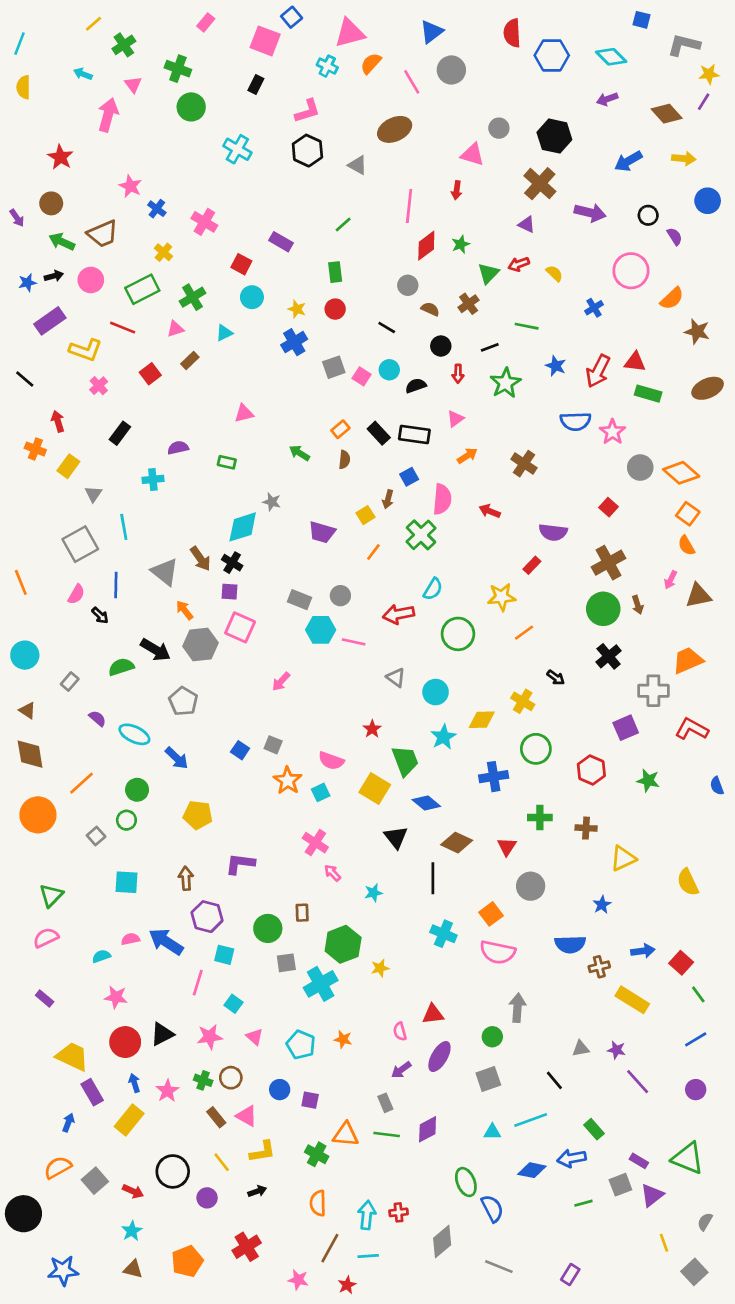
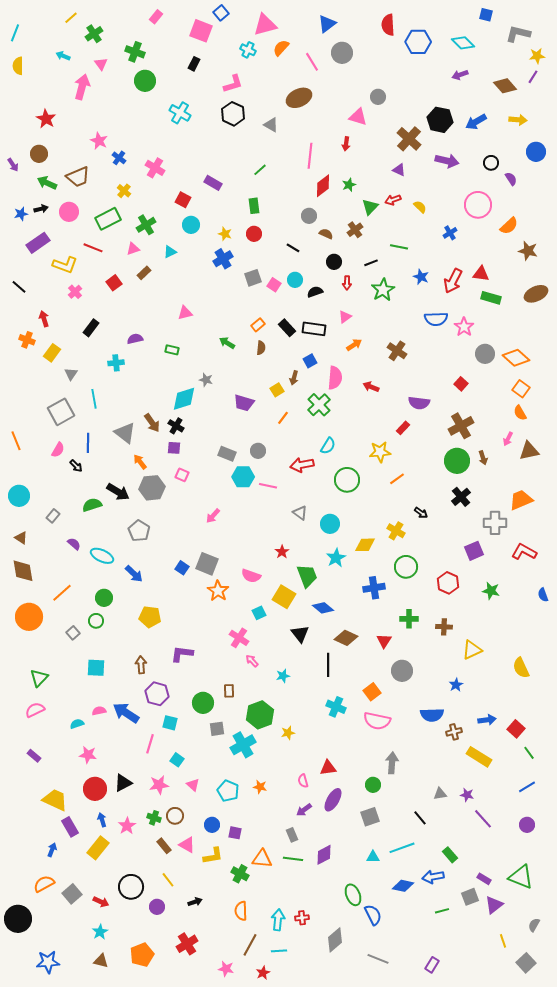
black hexagon: (554, 136) -> (440, 120), moved
pink square: (240, 627) -> (182, 475), size x0.6
gray square: (273, 745) -> (207, 564), size x1.6
cyan square: (321, 792) -> (259, 613), moved
yellow L-shape: (263, 1152) -> (213, 856), moved

